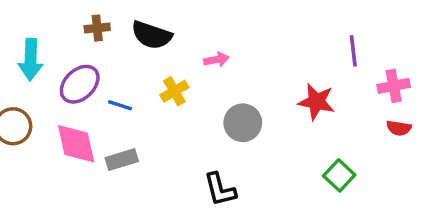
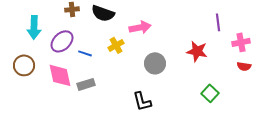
pink arrow: (216, 60) -> (140, 27), size x1.5

